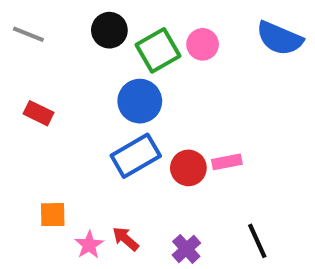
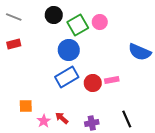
blue semicircle: (280, 38) -> (140, 52), moved
red rectangle: (38, 113) -> (14, 44), moved, turned -40
purple cross: (186, 249) -> (92, 123), turned 32

